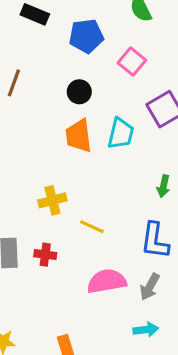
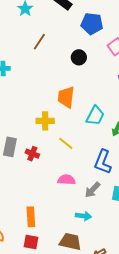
cyan trapezoid: (121, 134) -> (95, 116), moved
orange trapezoid: (79, 136) -> (66, 97), moved
pink semicircle: (107, 281) -> (66, 180), size x0.7

